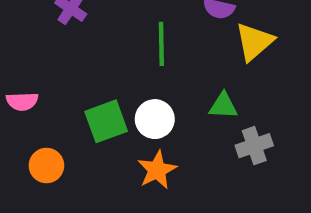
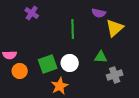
orange circle: (46, 166) -> (20, 71), moved
orange star: (157, 170) -> (60, 86), moved

